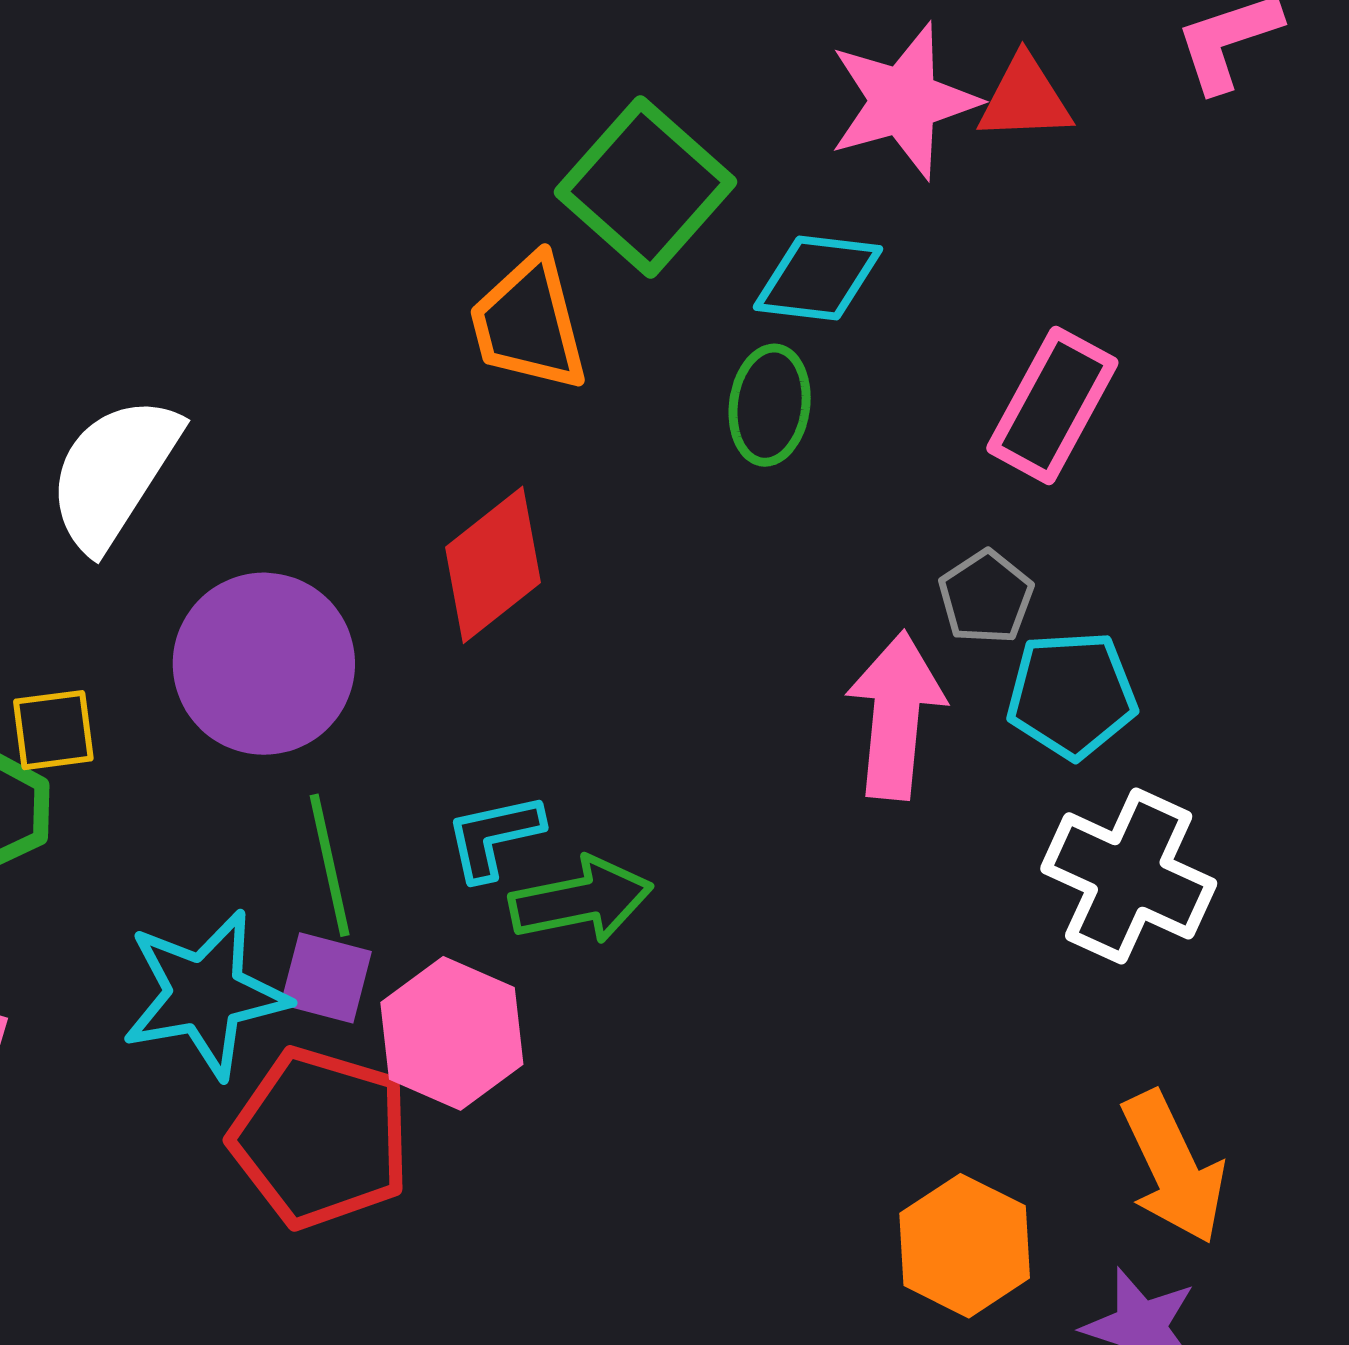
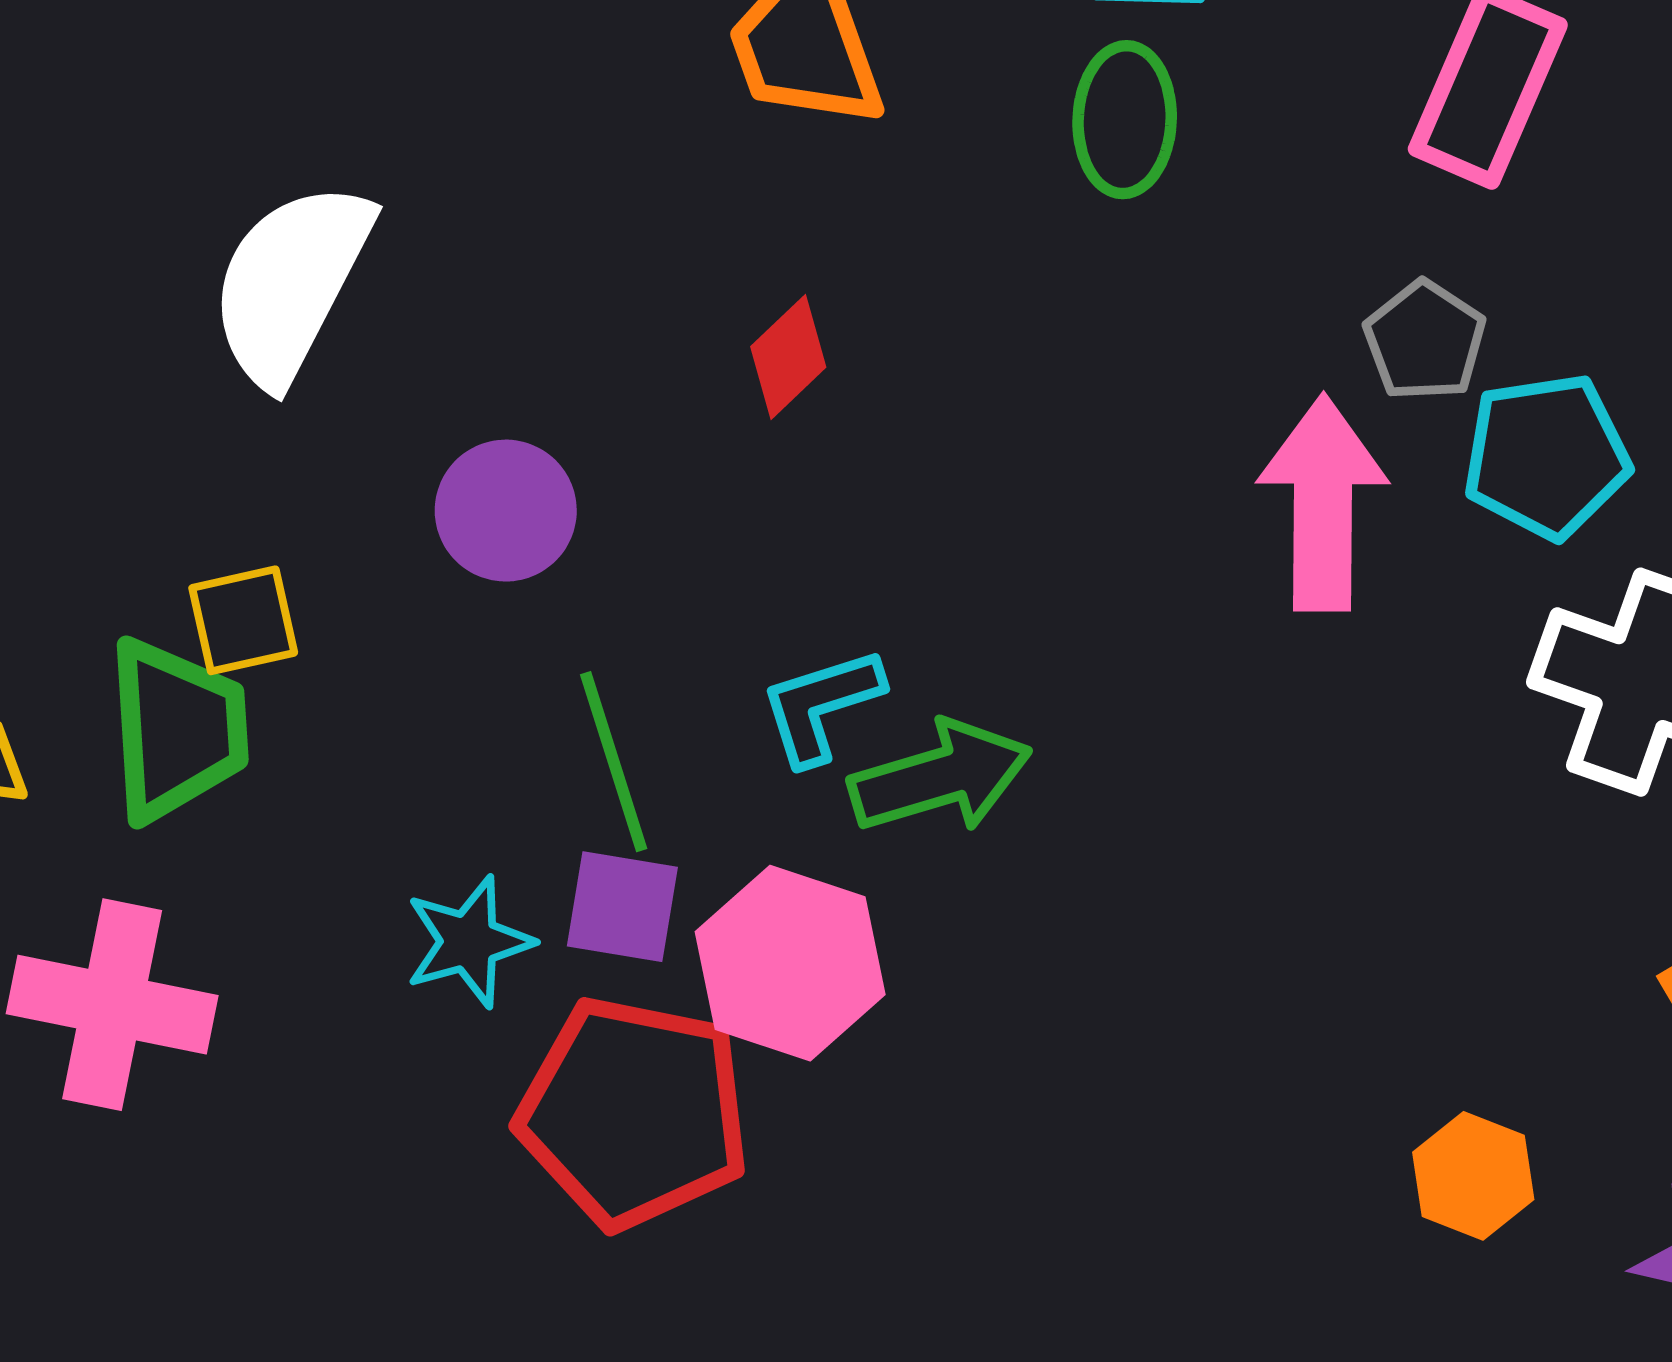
red diamond: (493, 565) -> (788, 357), size x0.6
purple circle: (264, 664) -> (506, 511), size x0.6
cyan star: (205, 994) -> (469, 942), size x0.6
orange hexagon: (965, 1246) -> (1473, 1176), size x0.7

